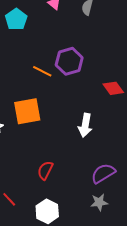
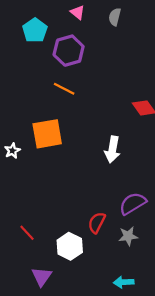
purple hexagon: (69, 61) -> (69, 51), moved
red semicircle: (45, 170) -> (97, 223), moved

